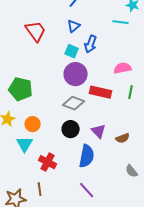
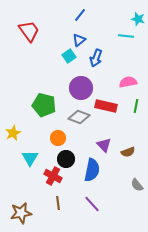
red trapezoid: (36, 31) -> (29, 31), moved
cyan square: (72, 51) -> (69, 56), moved, turned 32
green pentagon: (21, 89) -> (44, 105), moved
orange circle: (33, 124) -> (58, 138), moved
black circle: (71, 129) -> (66, 159), moved
brown line: (40, 189) -> (58, 203), moved

